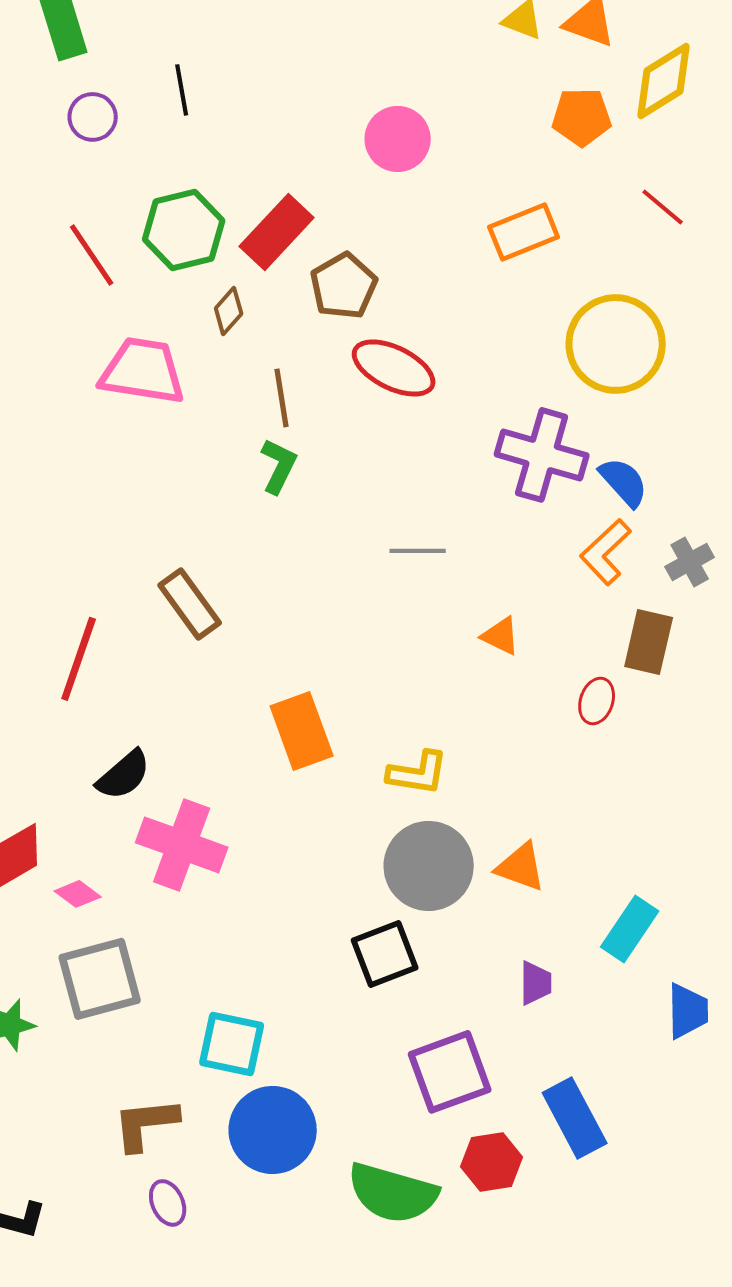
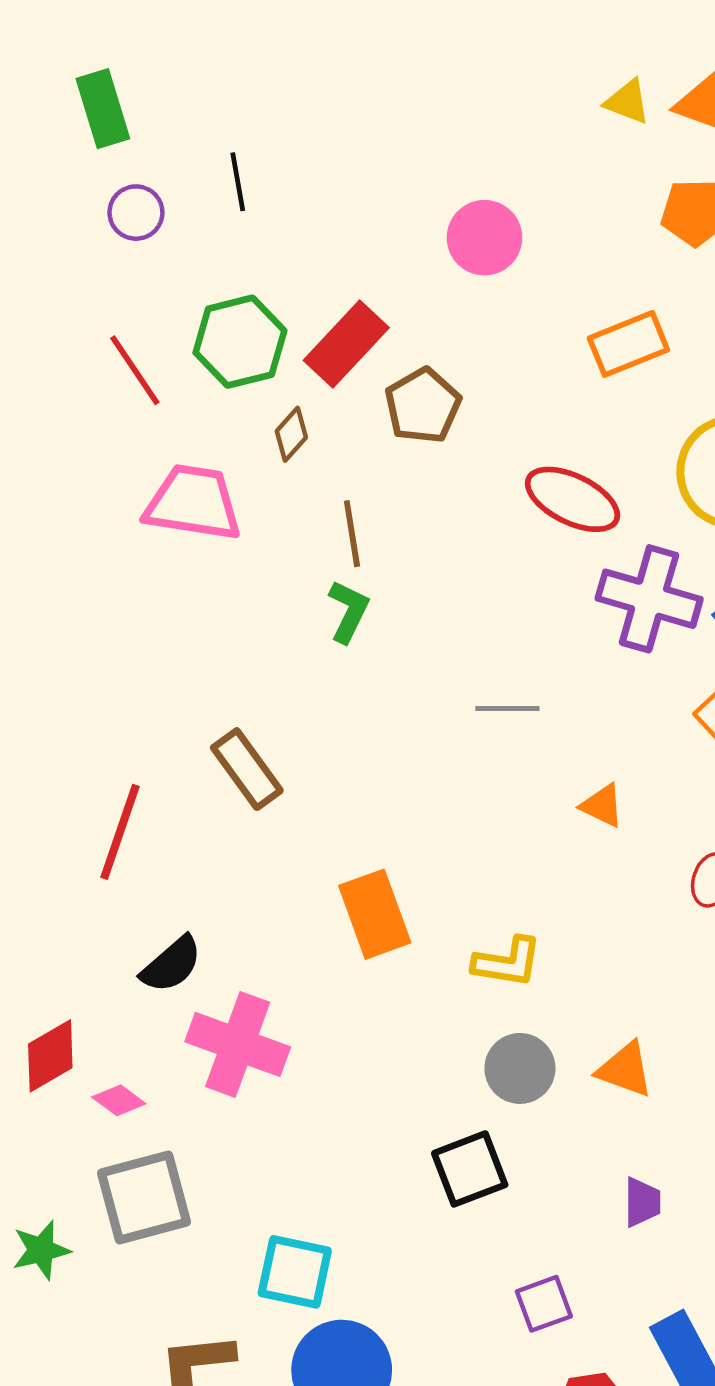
red ellipse: (394, 368) -> (572, 499), moved
gray circle: (429, 866) -> (520, 1068), size x0.7
purple square: (450, 1072) -> (544, 1304), size x0.6

